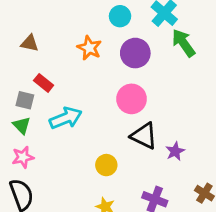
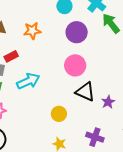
orange star: (89, 48) -> (32, 31), moved, turned -30
red rectangle: (44, 83) -> (11, 56), turned -64

